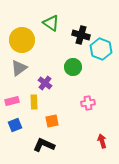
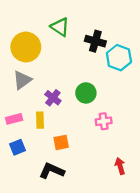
green circle: (73, 67) -> (86, 93), moved

